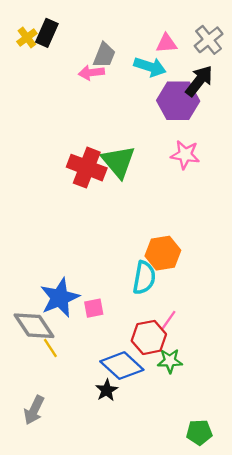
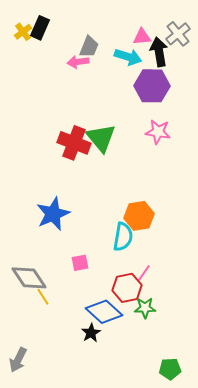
black arrow: (199, 81) -> (159, 52), moved, turned -48
blue star: (60, 298) -> (53, 214), moved
gray arrow: (34, 410) -> (18, 360), moved

